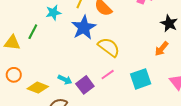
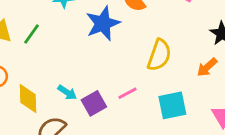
green line: (33, 32) -> (32, 34), moved
yellow semicircle: (109, 47) -> (159, 55), moved, turned 65
yellow diamond: (38, 88) -> (28, 98), turned 60

